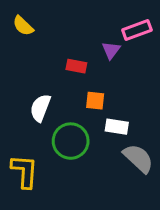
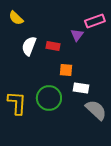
white semicircle: (40, 108) -> (29, 46), moved
yellow L-shape: (24, 171) -> (17, 103), moved

